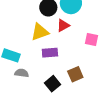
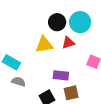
purple rectangle: (50, 53) -> (61, 75), moved

